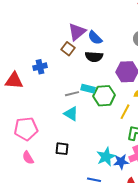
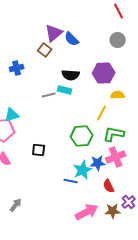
black semicircle: (94, 57) -> (71, 75), moved
green hexagon: (104, 96) -> (82, 136), moved
cyan triangle: (71, 114) -> (12, 115), moved, turned -49
cyan star: (106, 157) -> (83, 170), moved

